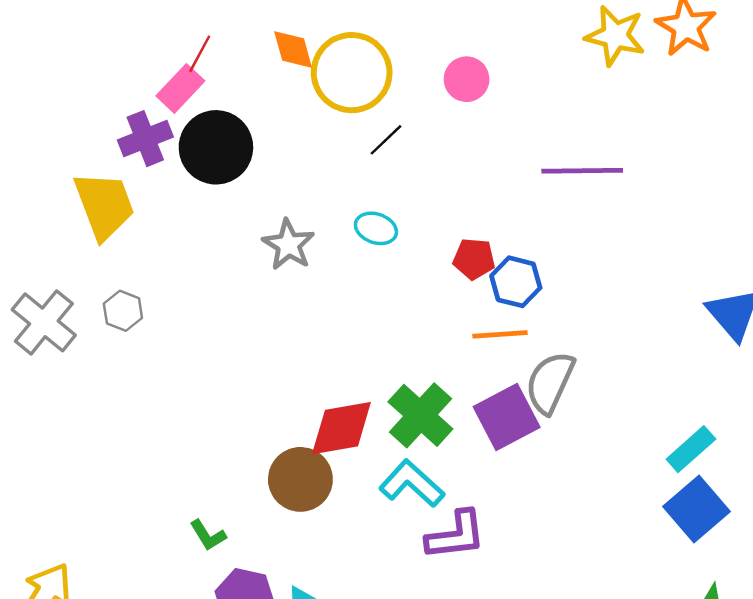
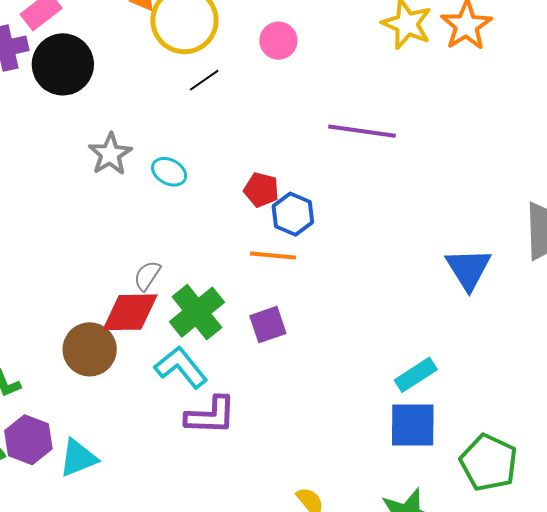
cyan ellipse: (376, 228) -> (169, 172), moved
gray semicircle: (550, 383) -> (147, 276), moved, size x0.6
purple square: (507, 417) -> (268, 325), size x0.7
blue square: (697, 509) -> (413, 425), turned 32

